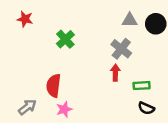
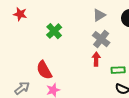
gray triangle: (130, 20) -> (99, 15), moved, turned -32
red semicircle: (54, 86) -> (44, 70), turned -36

